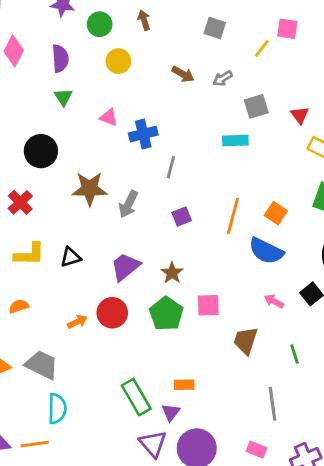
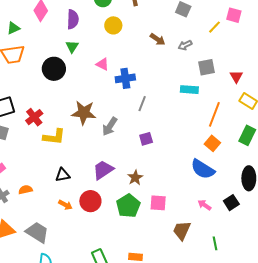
black circle: (41, 151) -> (54, 69), moved
orange line: (233, 216) -> (214, 114), moved
yellow L-shape: (29, 254) -> (54, 137), moved
black triangle: (71, 257) -> (63, 175), moved
orange arrow: (77, 322) -> (65, 205), turned 48

